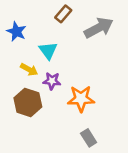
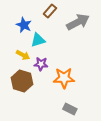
blue star: (16, 32) -> (24, 25), moved
cyan triangle: (48, 51) -> (38, 40), turned 49
gray rectangle: (89, 138) -> (70, 109), turned -32

